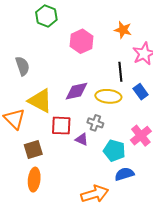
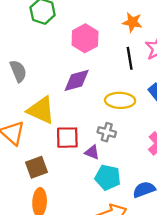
black line: (120, 72) -> (130, 58), moved
purple diamond: (77, 91) -> (77, 80), moved
cyan pentagon: (114, 151) -> (108, 177), moved

